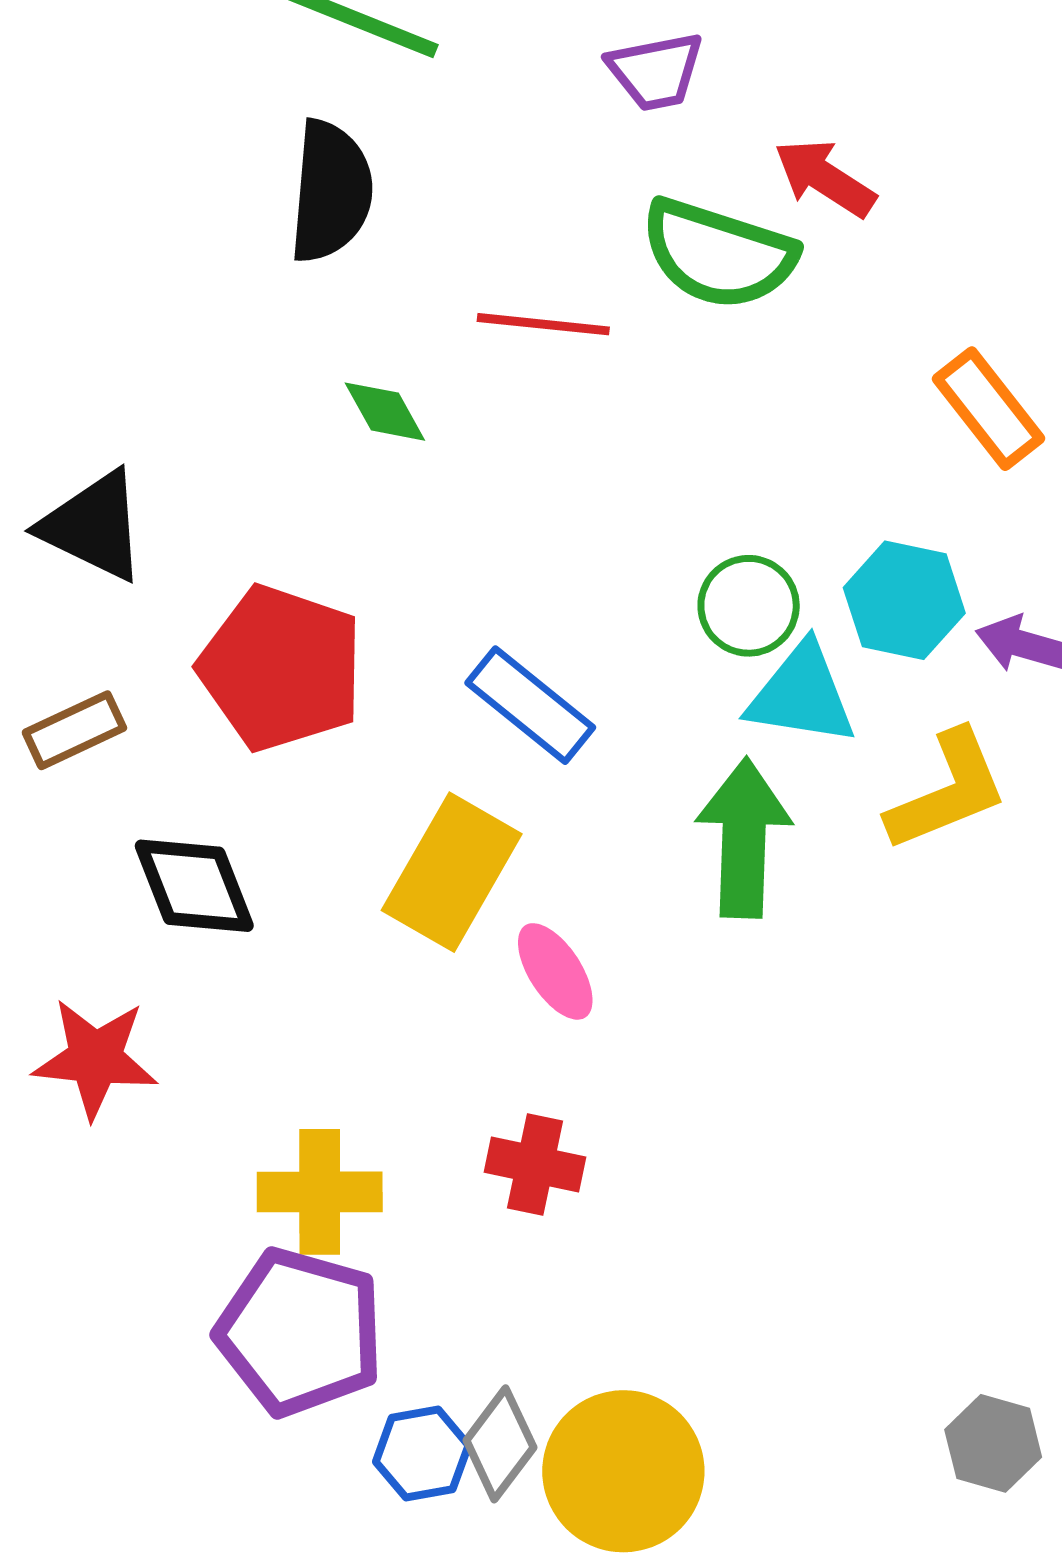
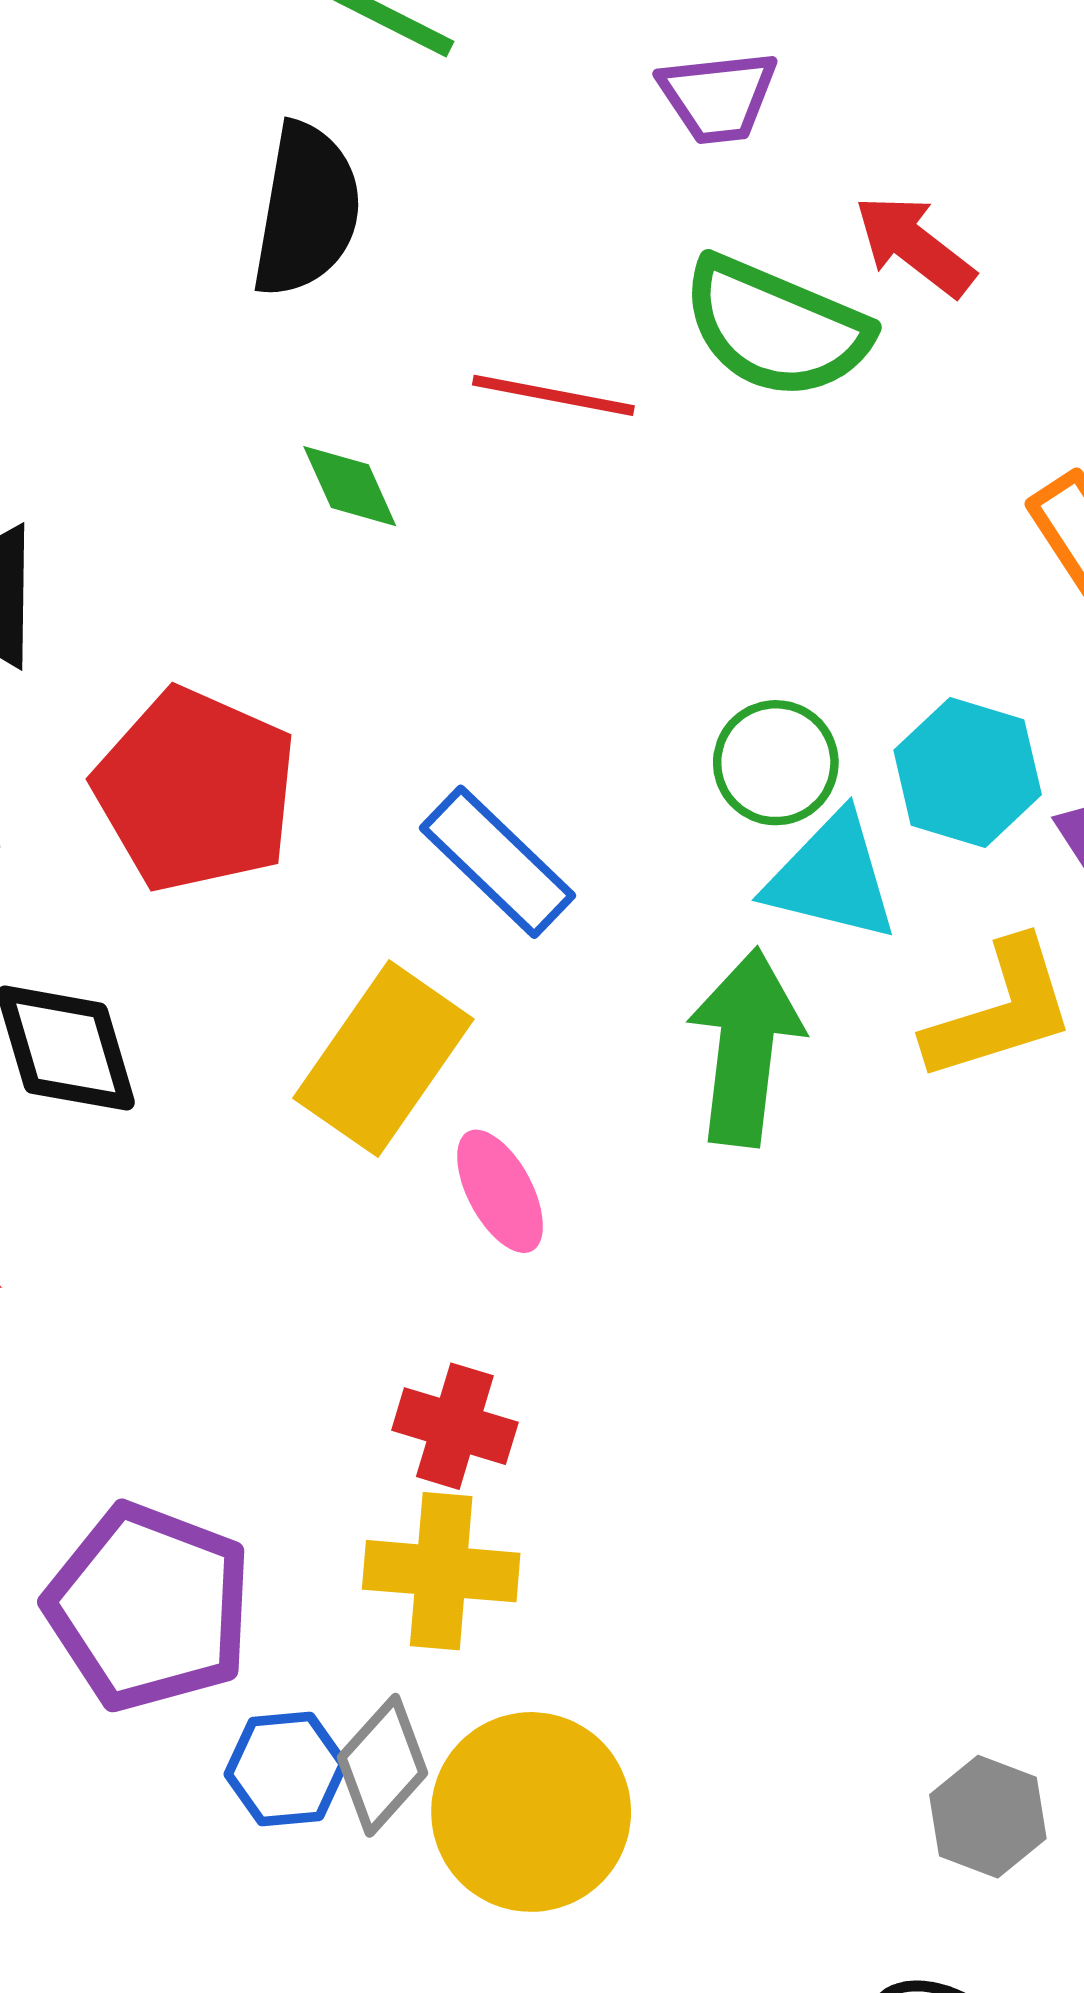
yellow cross: (320, 1192) -> (441, 1571), moved

